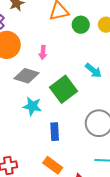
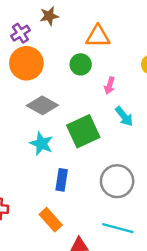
green circle: (81, 25) -> (81, 64), moved
pink arrow: (43, 53) -> (110, 85), moved

